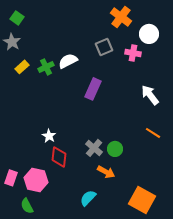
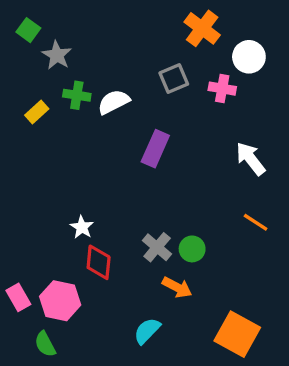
gray star: (12, 42) -> (57, 55), moved
green cross: (46, 67) -> (77, 95), moved, turned 35
pink rectangle: (11, 178) -> (18, 297), turned -49

